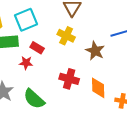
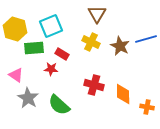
brown star: (95, 51) -> (120, 46), moved

